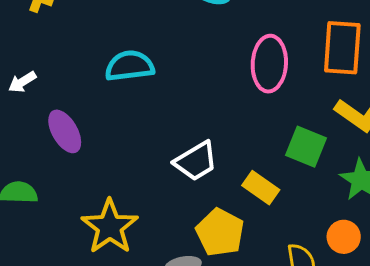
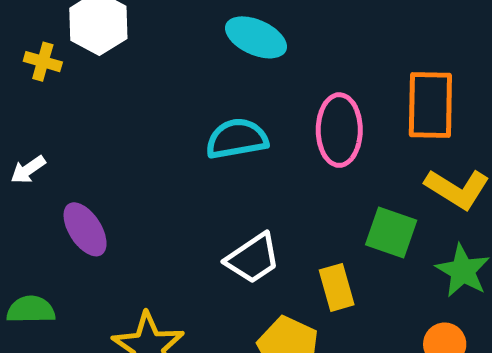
cyan semicircle: (130, 66) -> (237, 139), moved
yellow rectangle: (261, 188) -> (337, 287), turned 42

